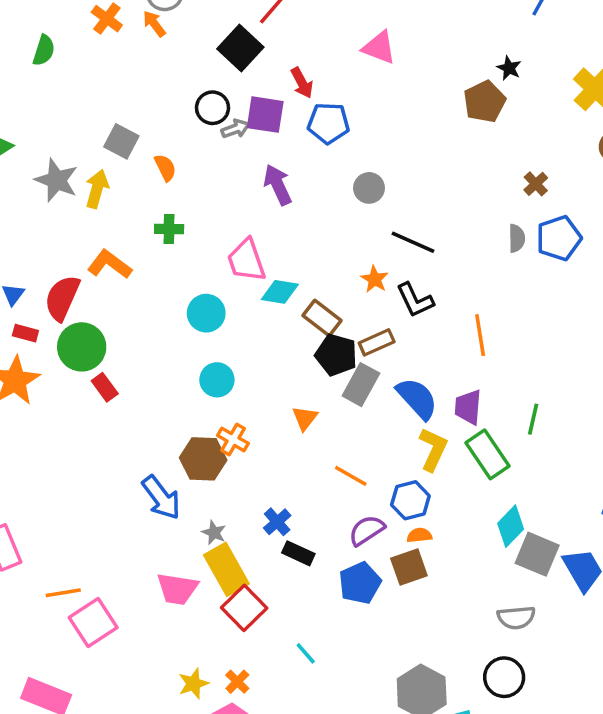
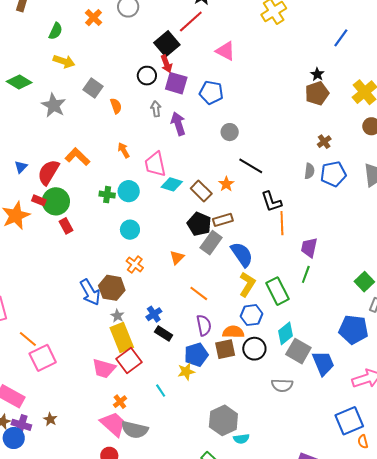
orange arrow: (154, 24) -> (124, 150), moved
pink triangle: (379, 47) -> (225, 51), moved
red arrow: (302, 83) -> (166, 64), moved
brown pentagon: (485, 102) -> (317, 93), moved
gray arrow: (235, 129) -> (156, 109), moved, turned -84
yellow arrow: (97, 189) -> (64, 61), moved, turned 85
green cross: (169, 229) -> (107, 195), moved
black L-shape: (415, 300) -> (271, 202), moved
brown rectangle: (322, 318) -> (201, 191), moved
red rectangle: (25, 333) -> (39, 200), moved
purple trapezoid: (468, 407) -> (309, 248), moved
brown hexagon: (203, 459) -> (112, 288), moved
blue hexagon: (410, 500) -> (251, 315), moved
purple semicircle: (367, 530) -> (204, 325), turned 105
orange semicircle: (419, 535) -> (233, 332), size x1.5
pink trapezoid: (177, 589) -> (104, 368), moved
orange line: (63, 593) -> (28, 339), turned 42
black circle: (504, 677) -> (254, 349), moved
yellow star: (193, 684) -> (186, 372), moved

